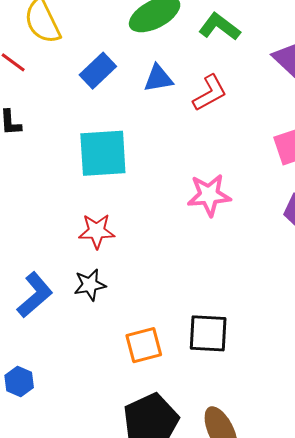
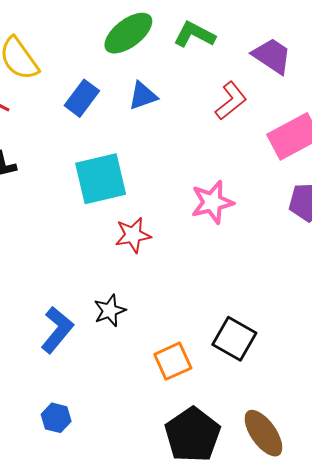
red L-shape: (210, 93) -> (231, 101), moved
red star: (97, 231) -> (133, 235), moved
black square: (208, 333) -> (234, 339), turned 36

